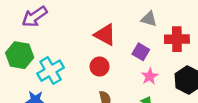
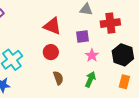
purple square: (141, 52) -> (83, 37), turned -32

